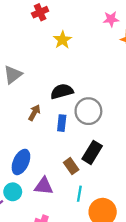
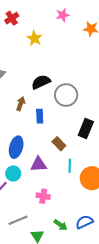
pink star: (111, 19) -> (63, 15), moved
blue rectangle: (62, 123) -> (40, 116), moved
black rectangle: (92, 152) -> (86, 129), moved

